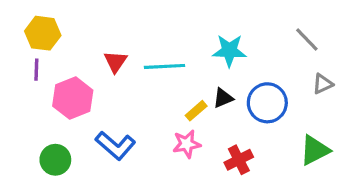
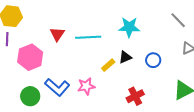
blue circle: (267, 103) -> (153, 60), size x0.6
pink star: (187, 144) -> (86, 86), moved
green circle: (55, 160) -> (30, 96), moved

